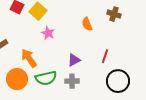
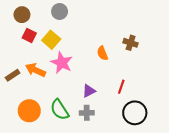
pink star: (48, 33) -> (62, 63), size x1.5
orange arrow: (29, 58) -> (36, 70), moved, turned -30
green semicircle: (46, 78) -> (60, 110), turned 70

